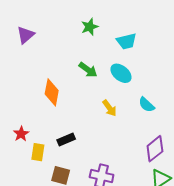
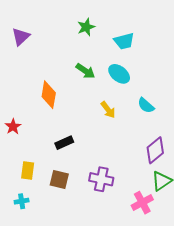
red star: (21, 134) -> (13, 127), moved
yellow rectangle: (38, 152) -> (28, 170), moved

